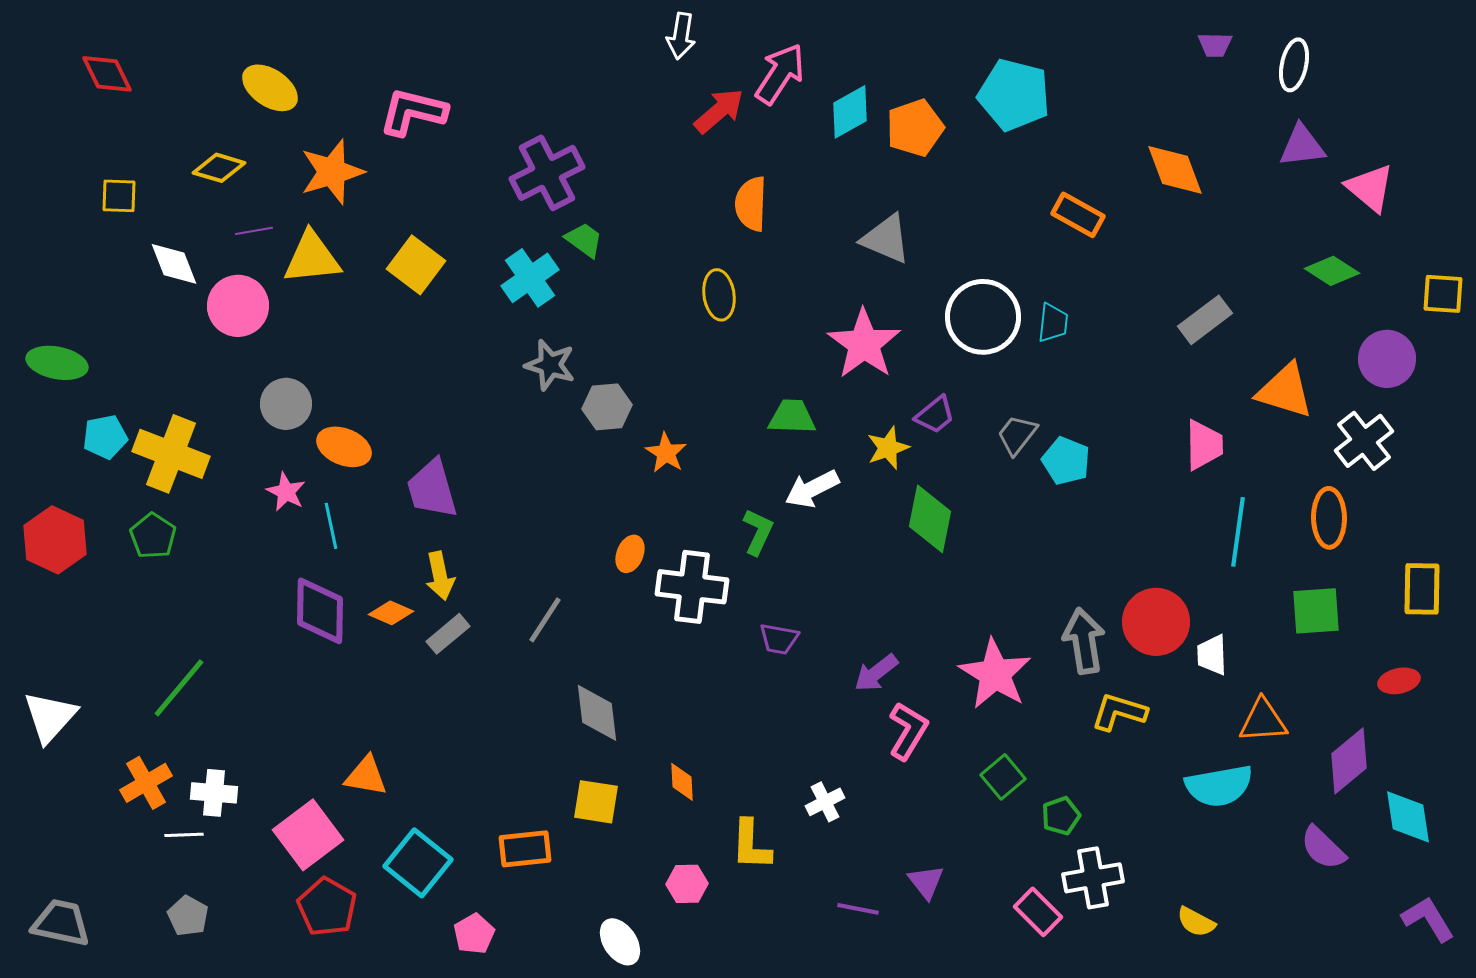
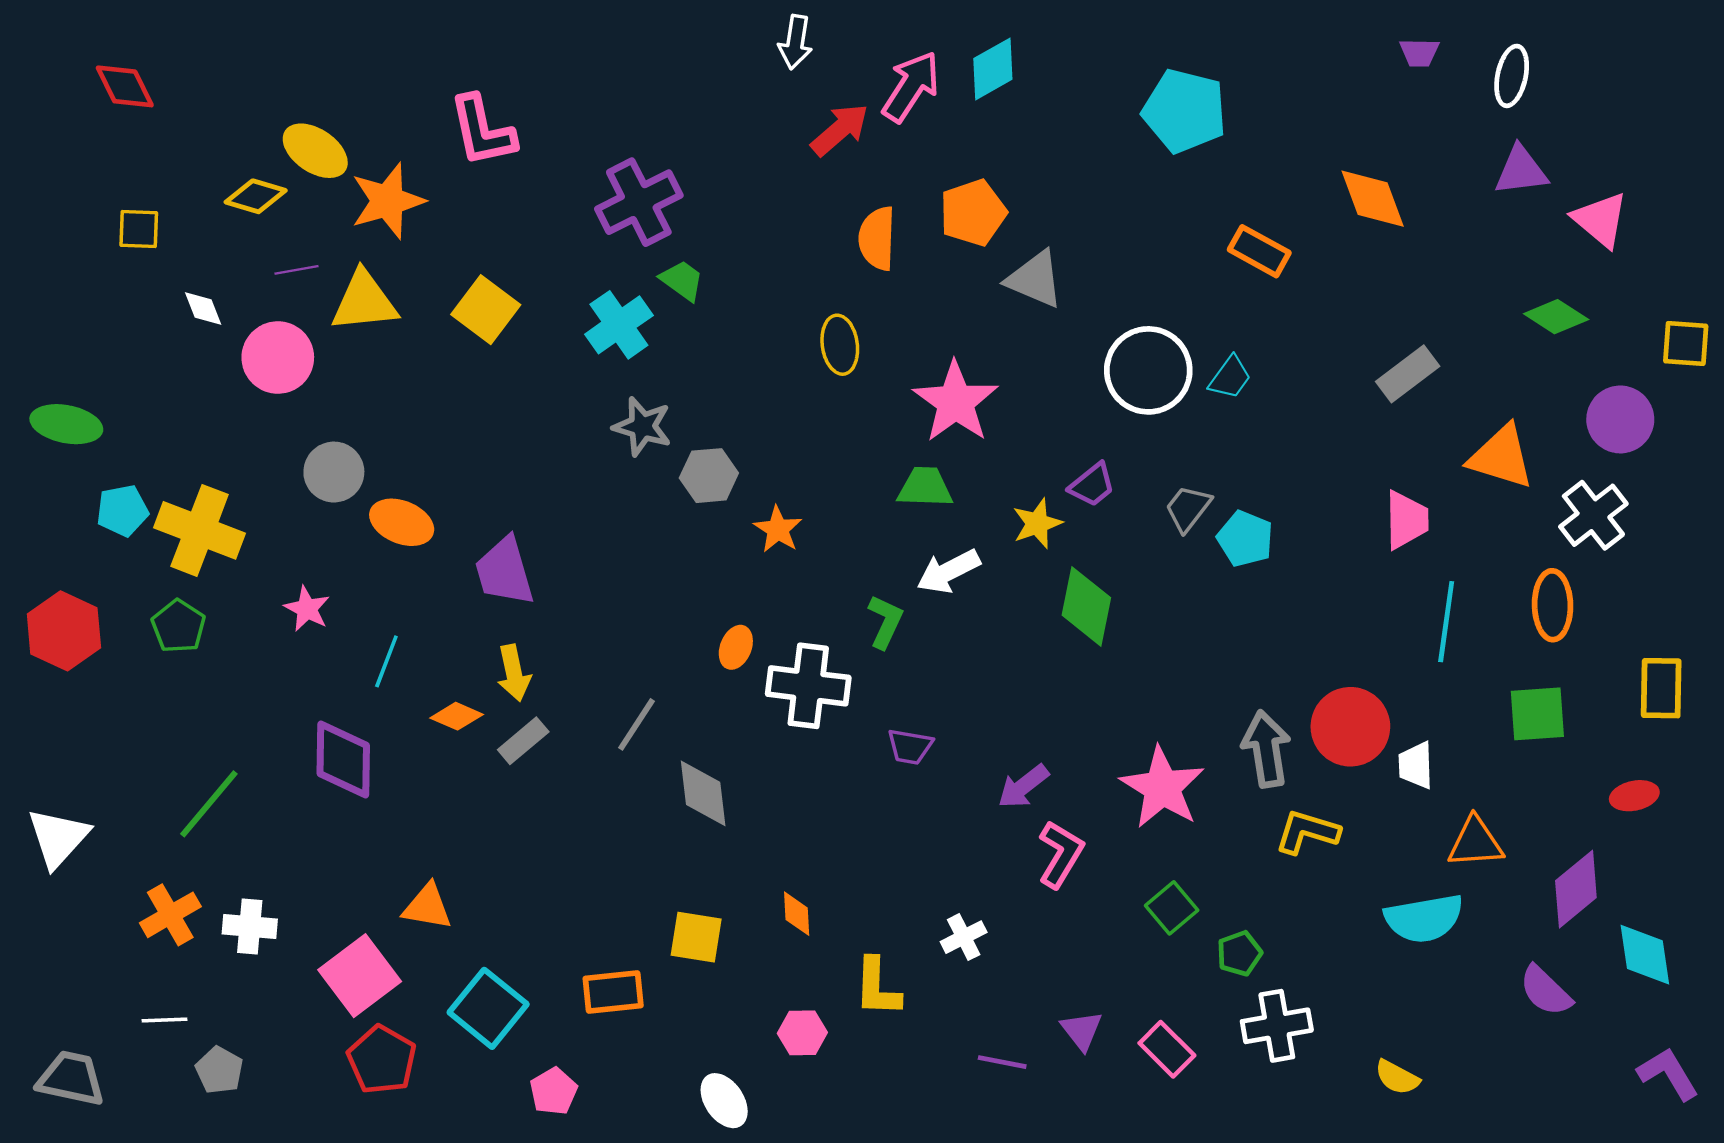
yellow ellipse: (270, 88) -> (315, 151), moved
pink L-shape: (413, 112) -> (482, 131), turned -116
cyan diamond: (850, 112) -> (993, 69), moved
orange pentagon: (915, 128) -> (973, 213), moved
white diamond: (174, 264) -> (203, 308), size x0.7
cyan trapezoid: (1053, 323) -> (1230, 377), turned 30
pink star: (864, 344) -> (955, 402), moved
pink star: (286, 492) -> (307, 609), moved
cyan line: (331, 526) -> (386, 661), moved, turned 33
purple diamond: (320, 611) -> (343, 759), moved
gray diamond: (597, 713) -> (703, 793), moved
white line: (184, 835) -> (164, 1020), moved
pink rectangle: (1038, 912) -> (1167, 1049), moved

